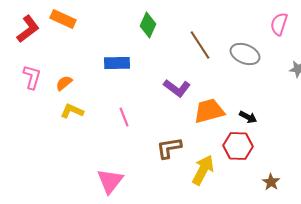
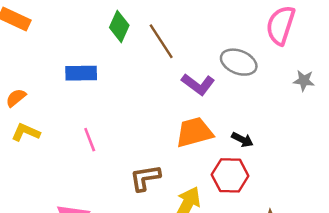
pink semicircle: (279, 24) -> (280, 25), size x1.4
brown line: (200, 45) -> (161, 41), moved
purple L-shape: (177, 88) -> (198, 84), moved

